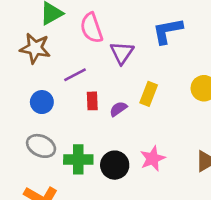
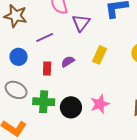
red rectangle: (92, 101) -> (47, 68), moved
purple semicircle: (118, 109) -> (68, 61), moved

